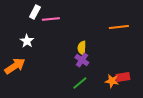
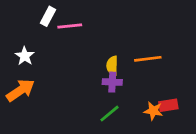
orange line: (119, 27) -> (148, 59), moved
white star: (27, 41) -> (25, 56), moved
purple cross: (82, 60) -> (112, 82), turned -32

